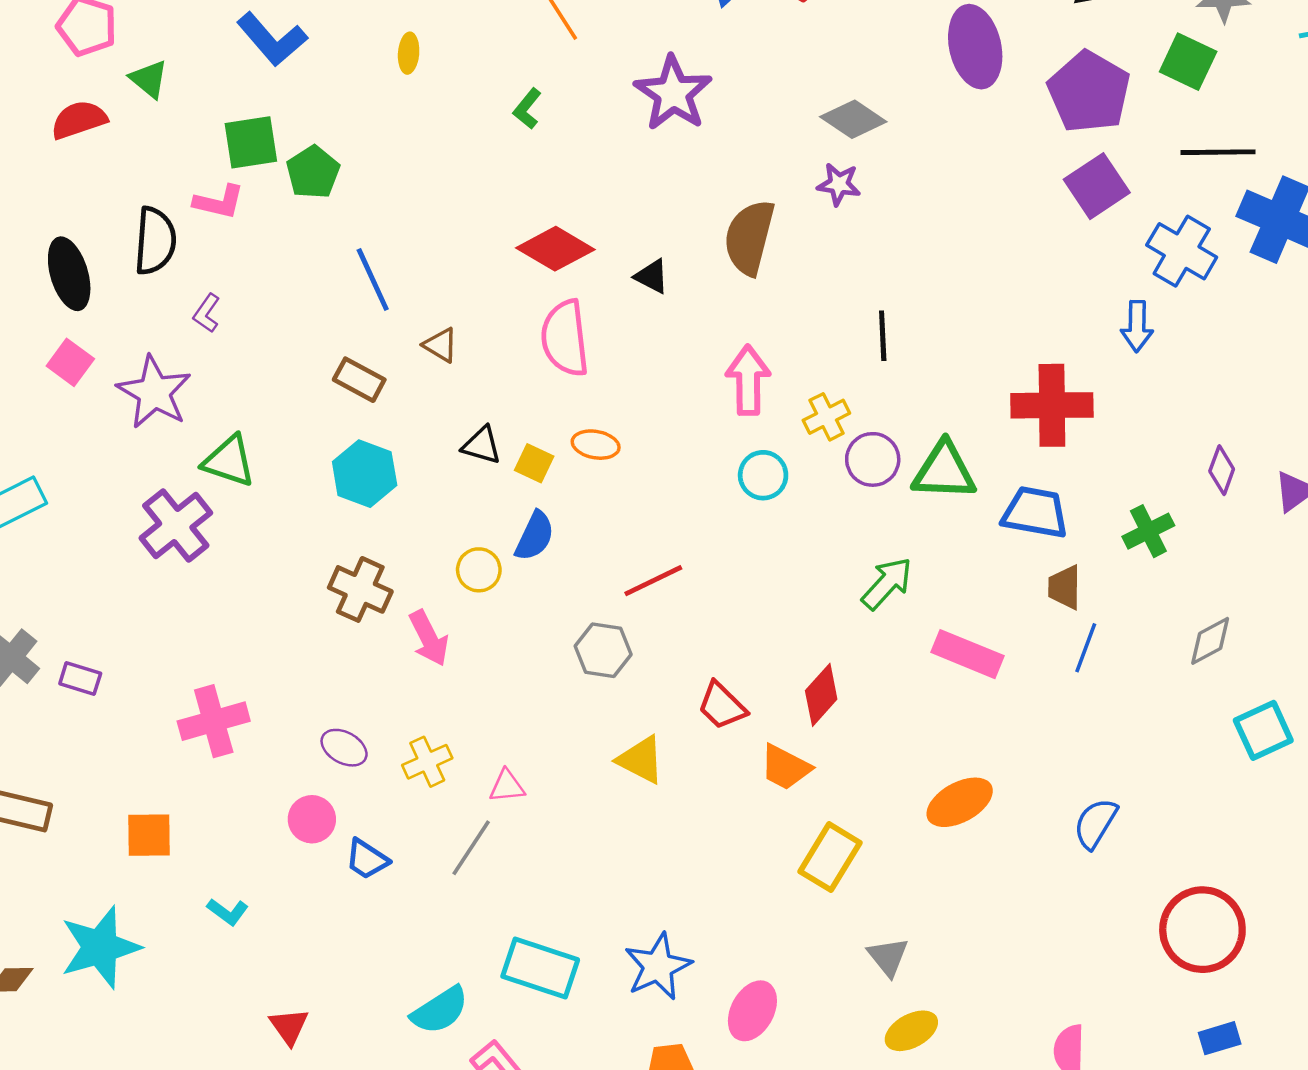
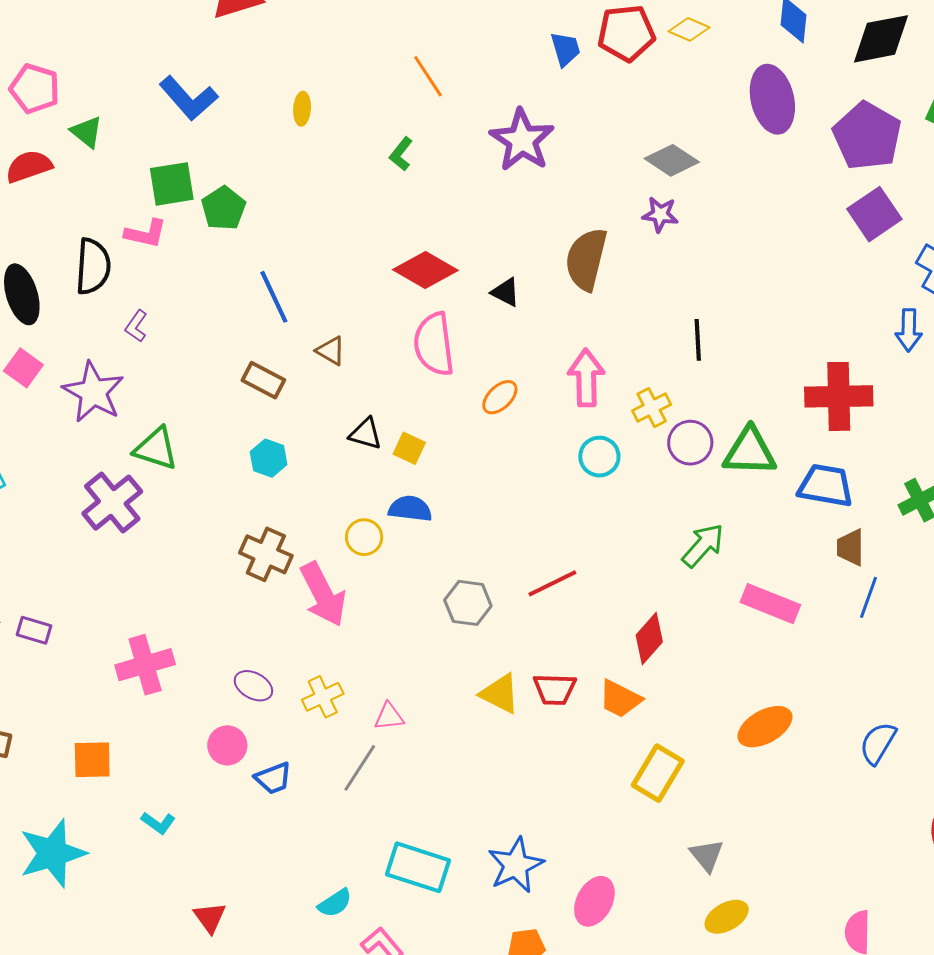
orange ellipse: (596, 445) -> (500, 397), moved, turned -54
cyan hexagon: (365, 474) -> (269, 458), size x0.7
blue semicircle: (535, 536) -> (410, 509), turned -108
red line: (653, 581) -> (552, 583), moved
pink arrow: (429, 638) -> (323, 594), size x1.4
red trapezoid: (722, 706) -> (555, 689), moved, turned -42
blue trapezoid: (367, 859) -> (273, 778), turned -54
cyan semicircle: (440, 1010) -> (335, 903), size x0.7

